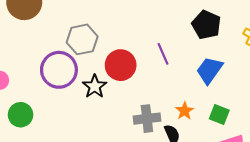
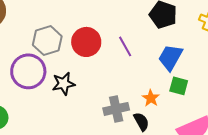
red circle: (121, 65) -> (86, 42), moved
black star: (95, 86) -> (64, 84), turned 30
green square: (219, 115) -> (179, 86), moved

